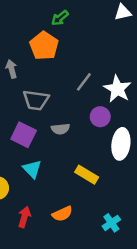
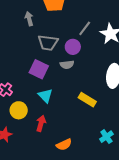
purple circle: (100, 117) -> (73, 47), moved
orange semicircle: (62, 214) -> (64, 145), moved
red arrow: (24, 217) -> (41, 123), moved

